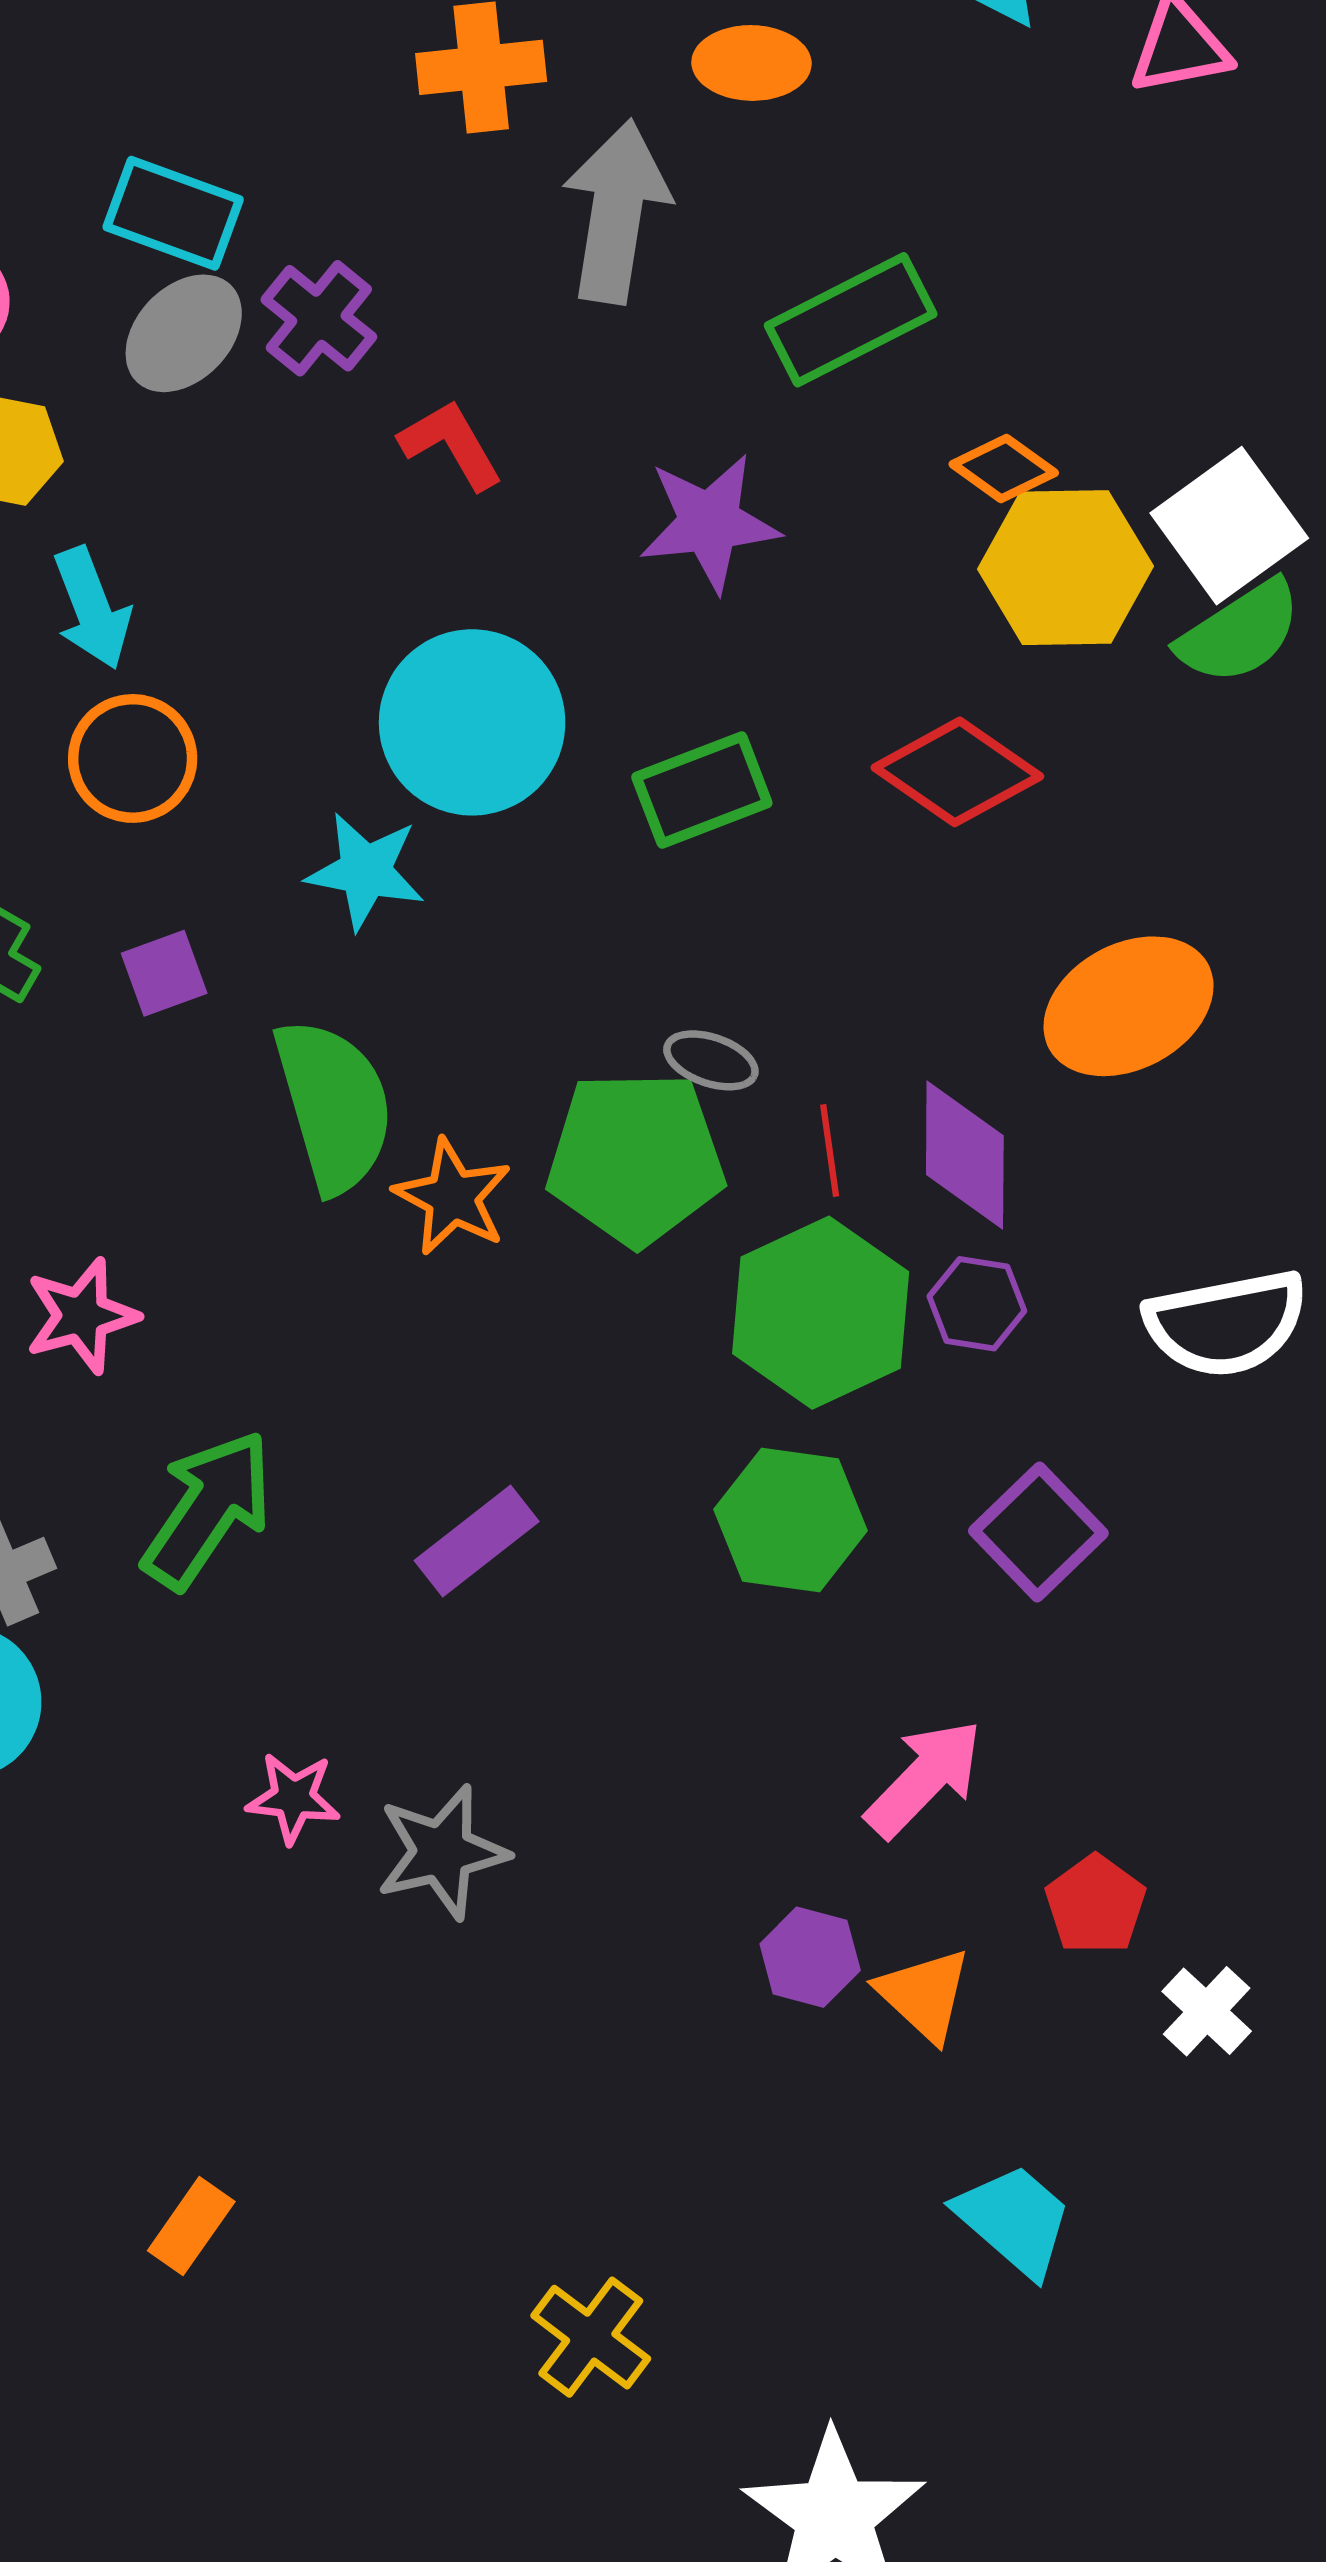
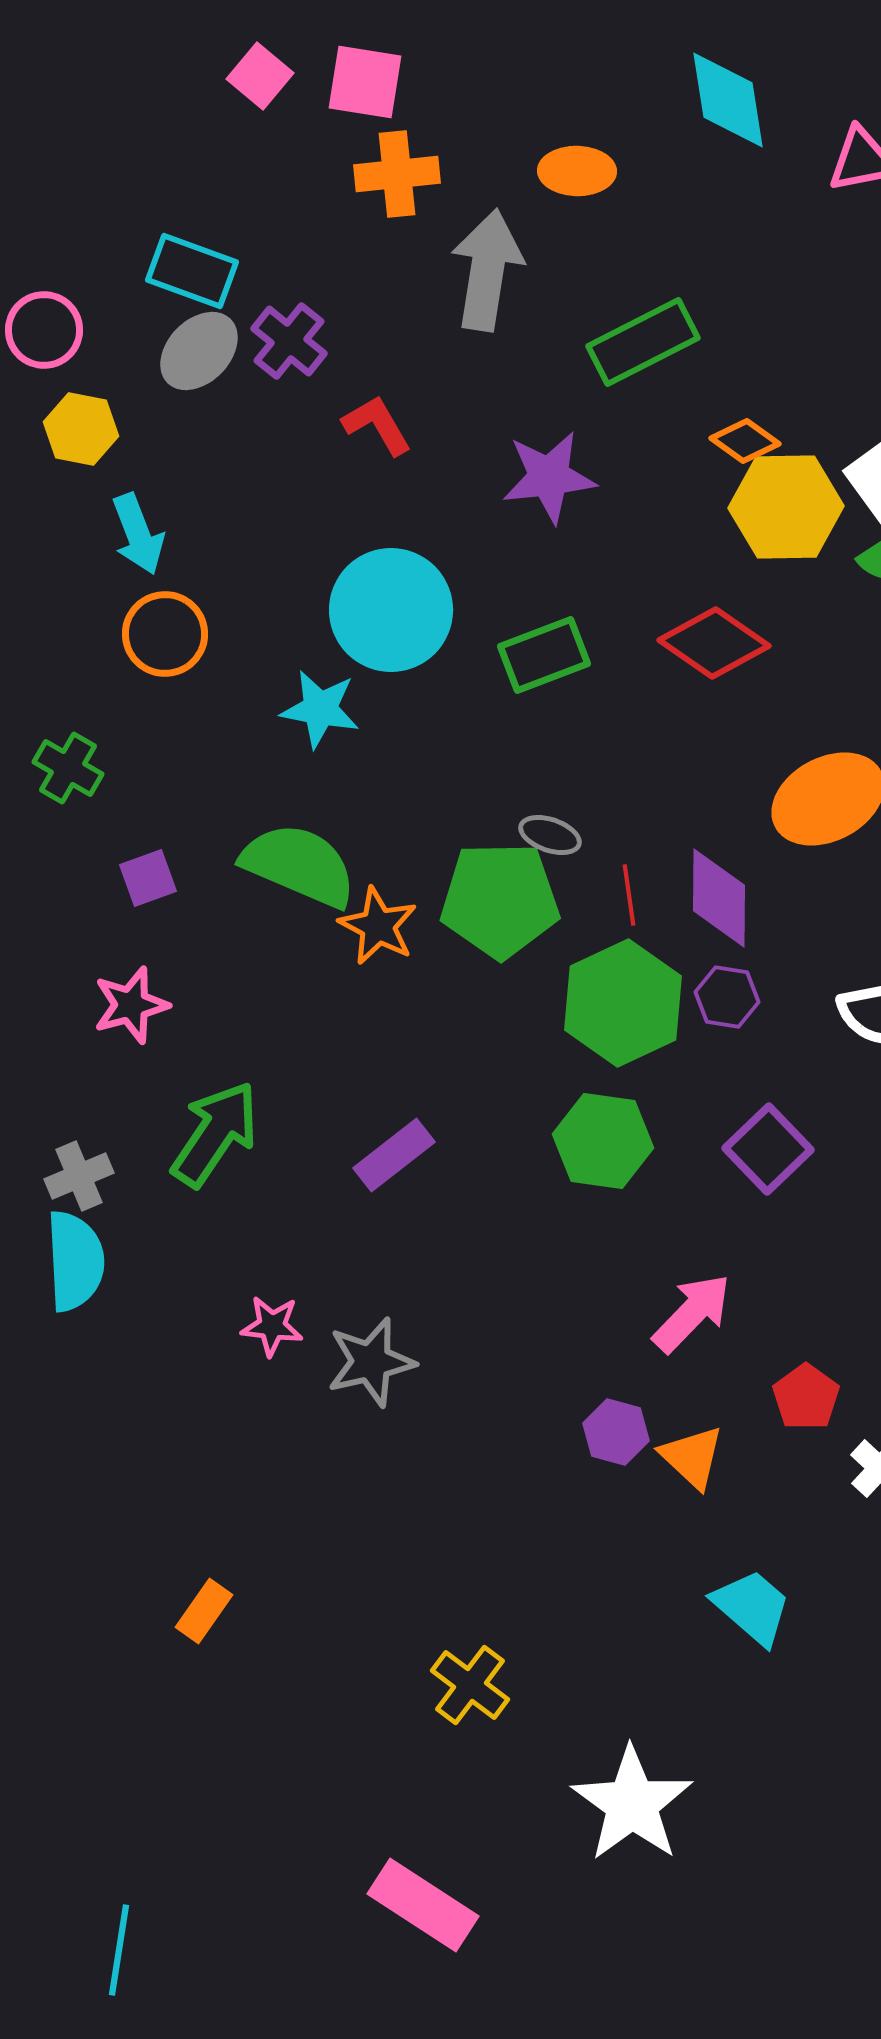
purple square: (164, 973) -> (148, 878), moved
green semicircle: (334, 1105) -> (299, 865), turned -51

